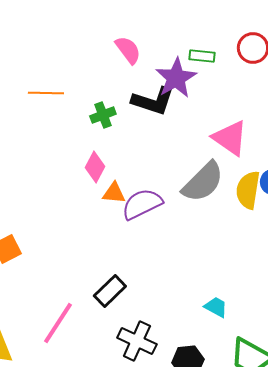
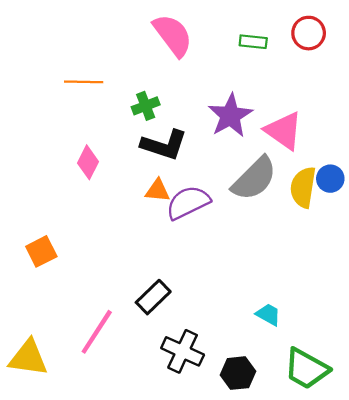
pink semicircle: (128, 50) -> (173, 35), size x1.4
purple star: (176, 78) -> (230, 116), moved
black L-shape: (153, 101) -> (164, 145), moved
pink diamond: (95, 167) -> (88, 162), moved

